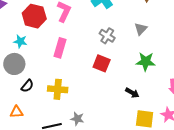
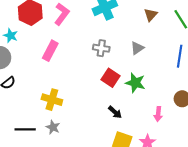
gray cross: (107, 36) -> (101, 48), turned -35
red square: (102, 63) -> (110, 78), moved
yellow cross: (58, 89) -> (52, 100), moved

